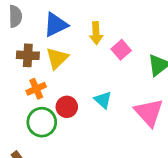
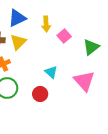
red circle: (67, 107) -> (40, 94), moved

